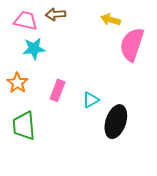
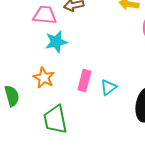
cyan triangle: (91, 100) -> (109, 87), moved

